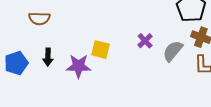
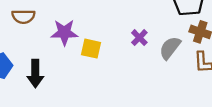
black arrow: (48, 57) -> (35, 73), moved, size x1.4
purple star: (79, 66) -> (64, 32), moved

